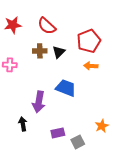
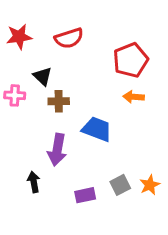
red semicircle: (47, 26) -> (69, 38), turned -60
brown cross: (40, 51) -> (59, 101), moved
black triangle: (59, 52) -> (43, 76), moved, turned -32
gray square: (78, 142) -> (120, 185), moved

